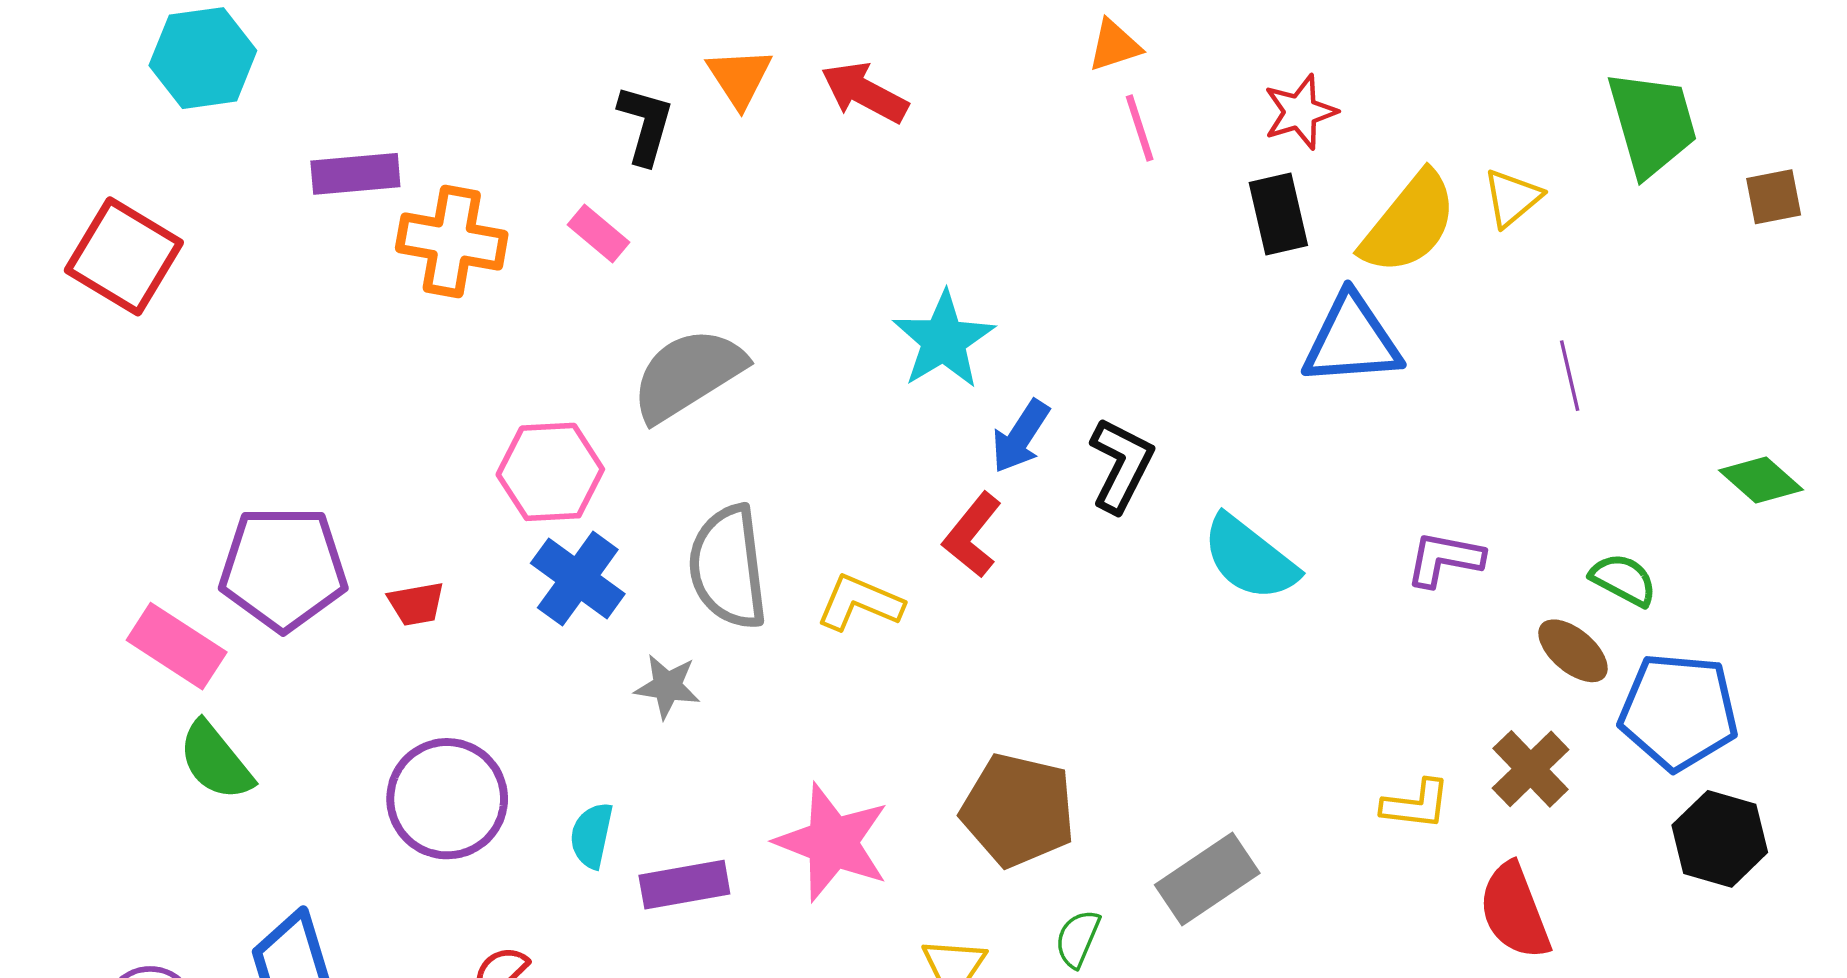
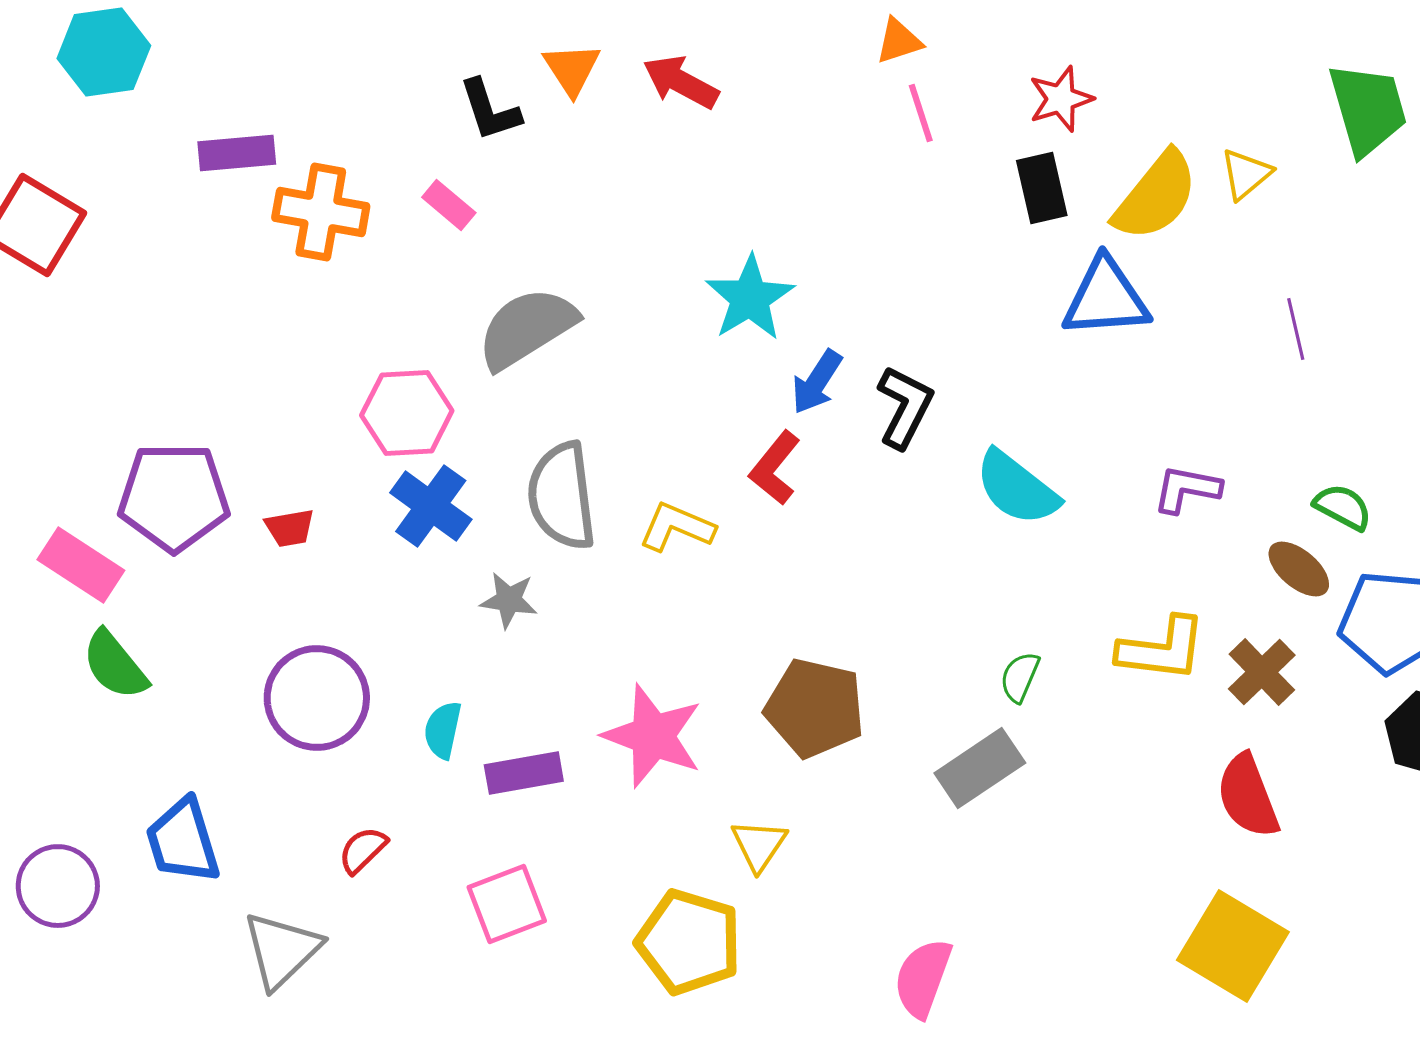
black L-shape: (645, 125) -> (490, 110), turned 146
yellow L-shape: (1416, 804) -> (1162, 649), moved, size x1.5
green semicircle: (1078, 939) -> (1020, 677), moved

